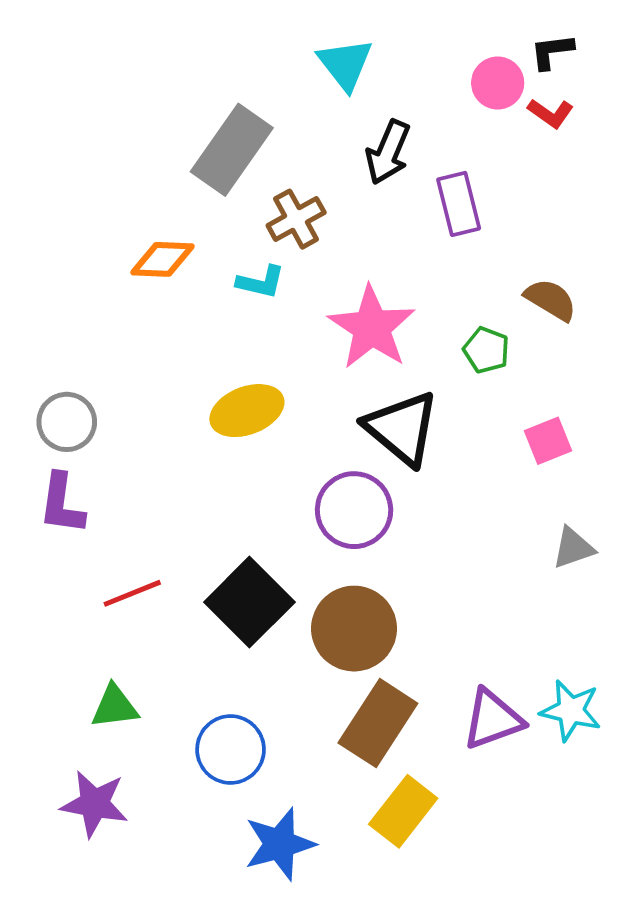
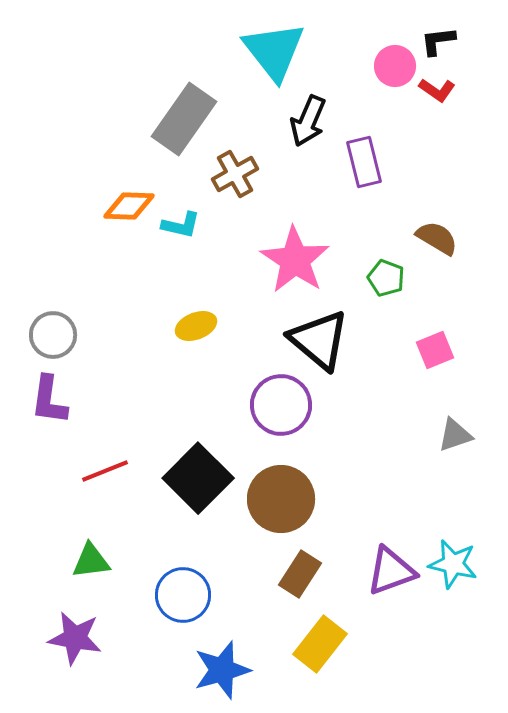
cyan triangle: (345, 64) -> (274, 51), size x1.4
cyan L-shape: (261, 282) -> (181, 225), moved
yellow ellipse: (247, 411) -> (196, 326), size x0.7
brown rectangle: (378, 723) -> (300, 574), size x0.7

